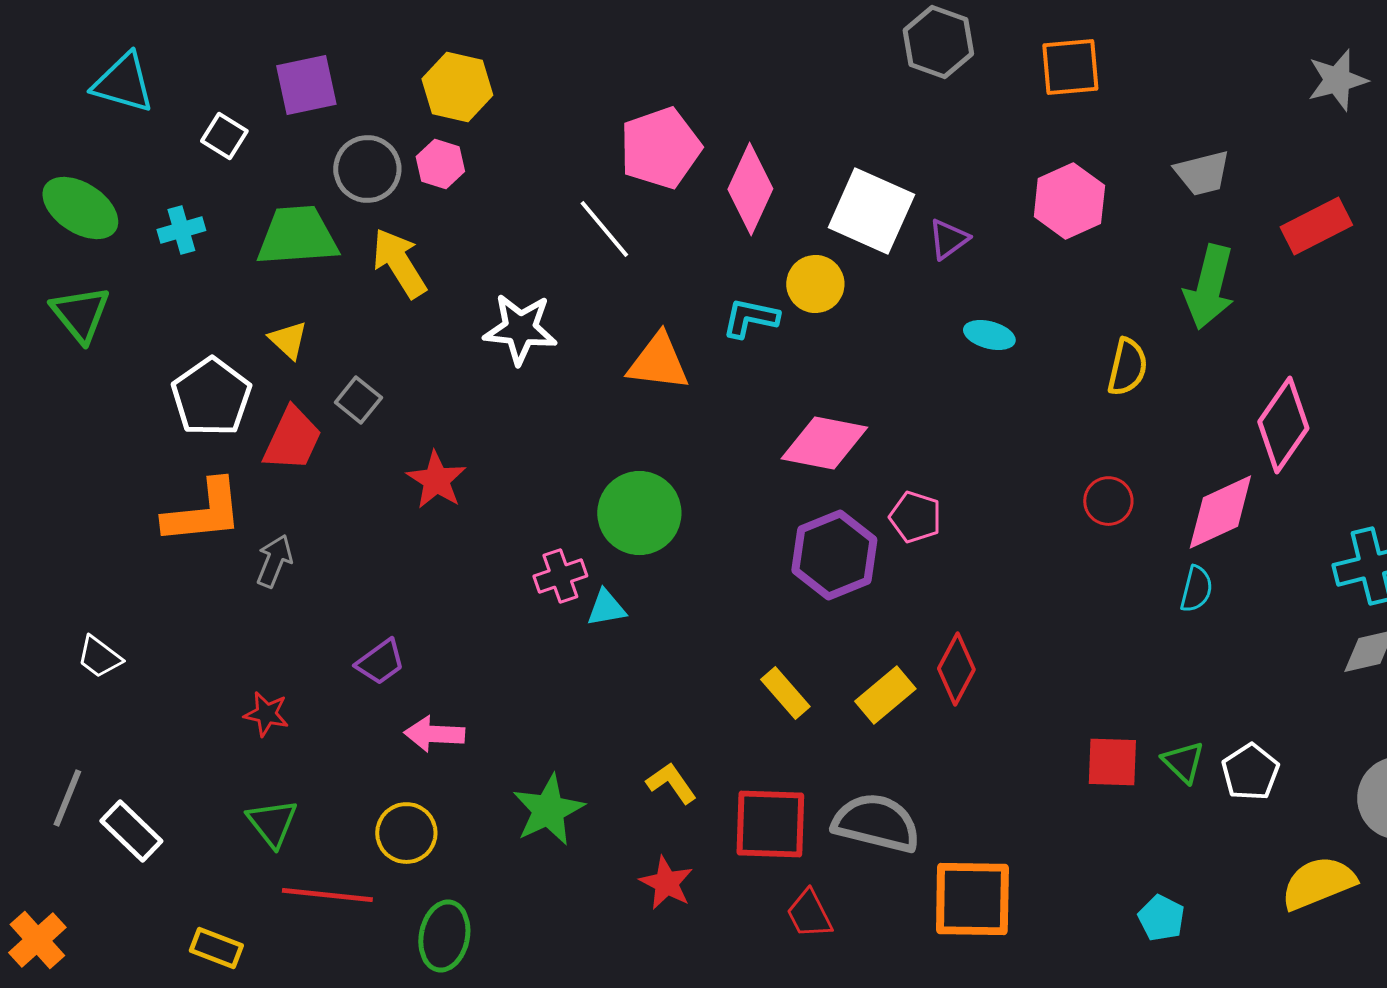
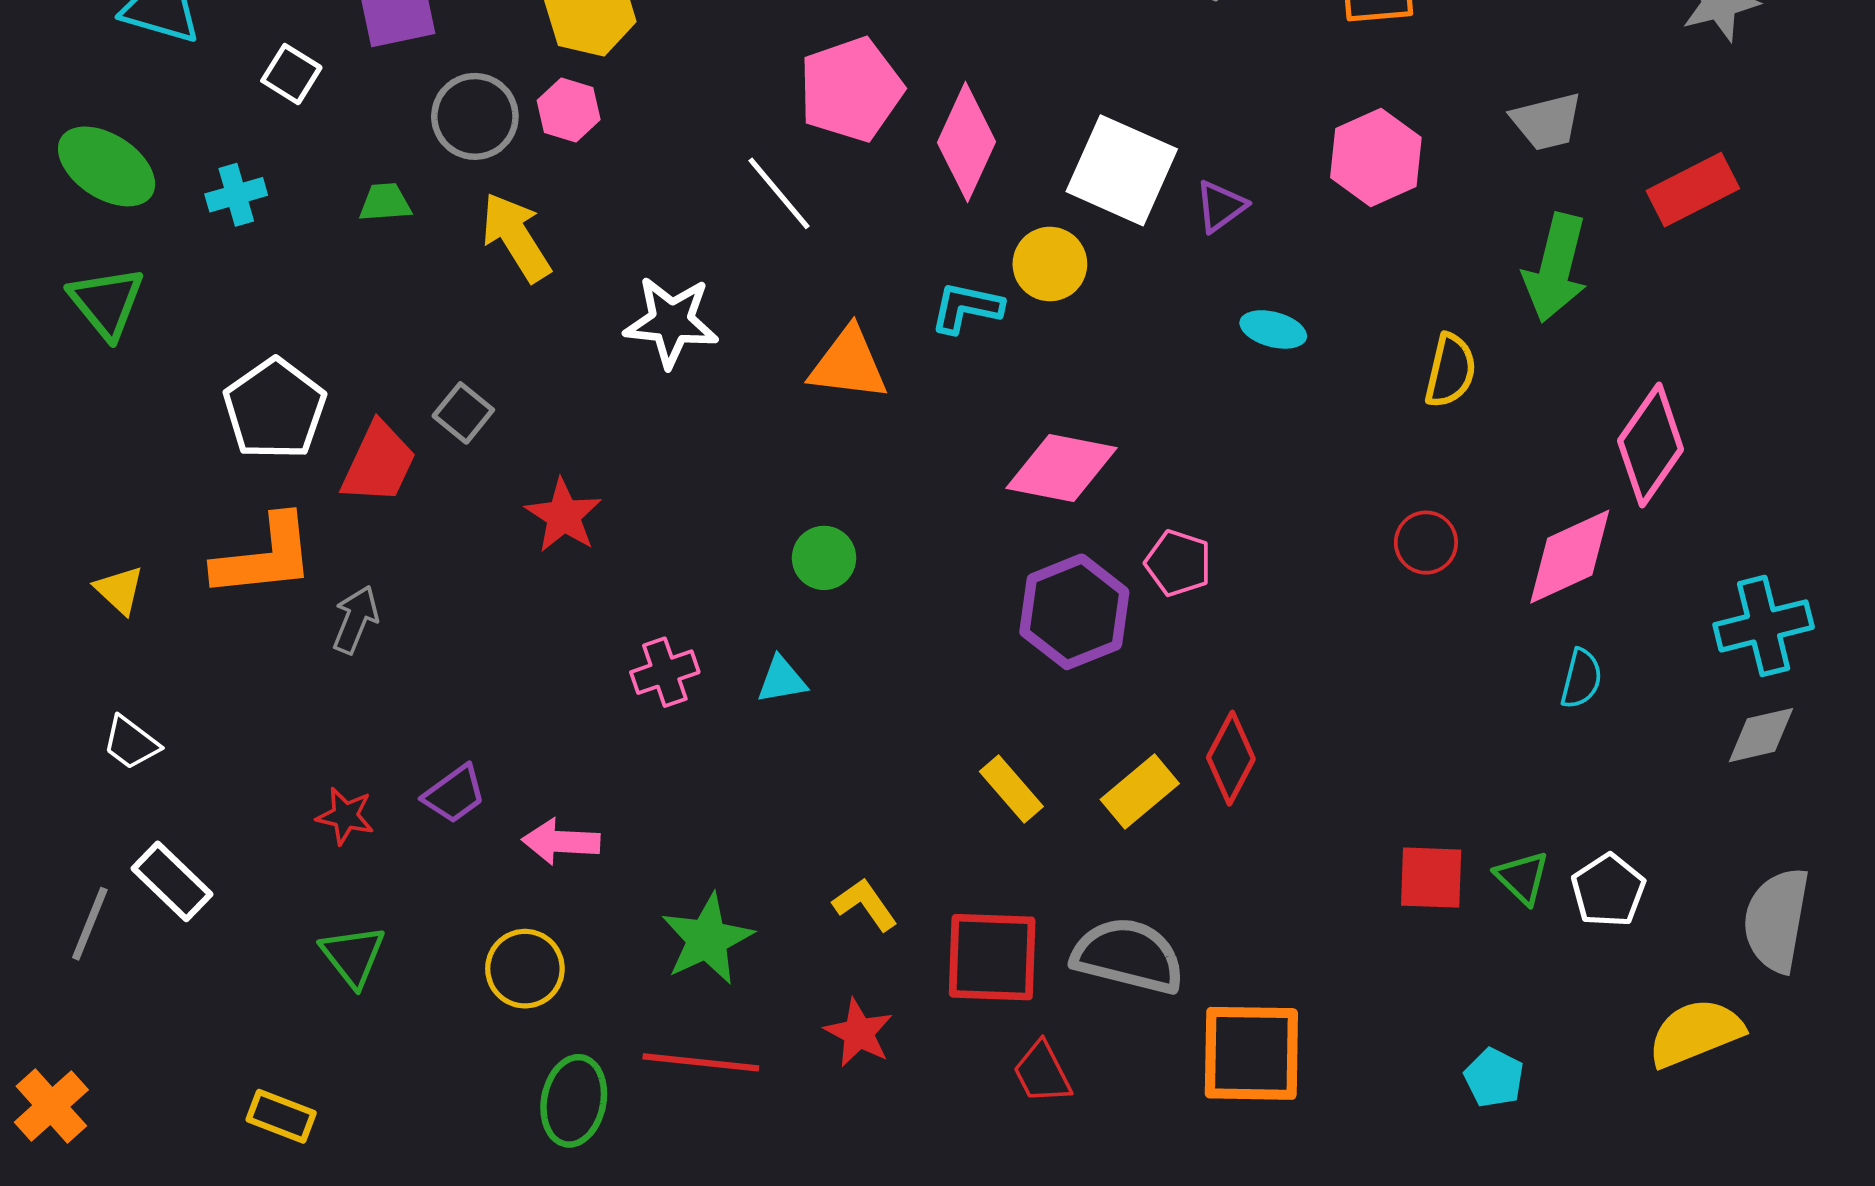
green trapezoid: (297, 236) -> (385, 202), size x0.5
yellow triangle: (288, 340) -> (119, 590), moved
green circle: (639, 513) -> (824, 558), size x0.6
pink cross: (560, 576) -> (665, 672), moved
cyan semicircle: (1196, 589) -> (1581, 679), moved
purple trapezoid: (380, 662) -> (454, 794), moved
white rectangle: (131, 831) -> (172, 881), moved
red line: (327, 895) -> (701, 1062), moved

